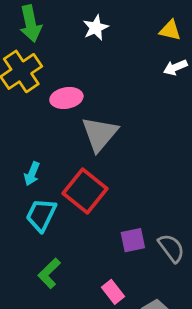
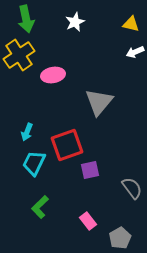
gray triangle: (100, 134) -> (99, 102), moved
red square: (85, 191) -> (67, 145), turned 32
purple square: (133, 240) -> (90, 170), moved

